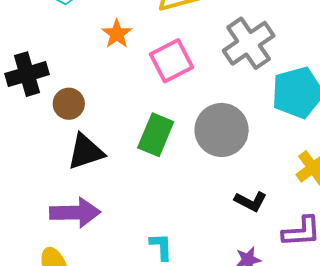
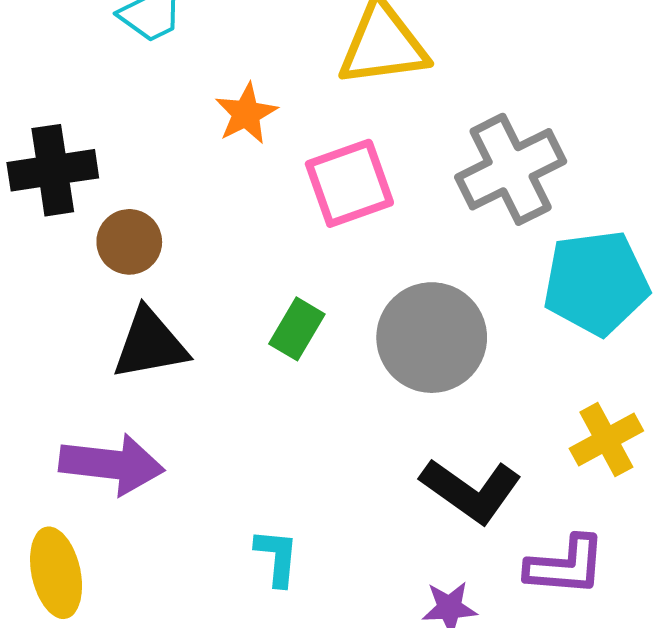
green rectangle: (156, 135) -> (297, 329), size x0.7
black L-shape: (251, 201) -> (471, 490), size x1.5

